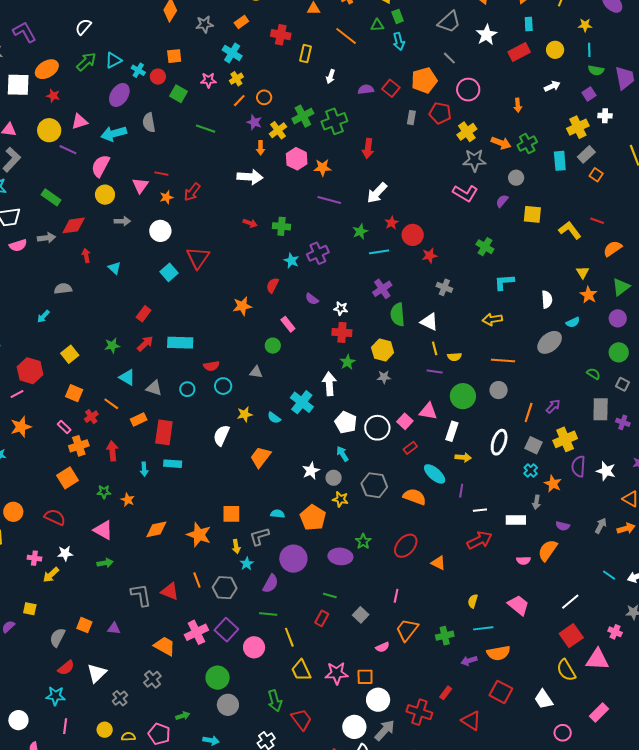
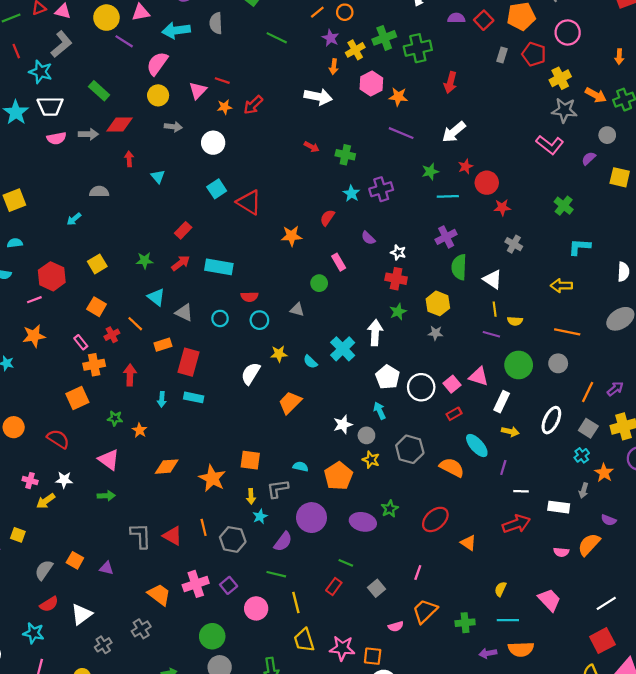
red triangle: (198, 258) -> (249, 202), moved, turned -40
purple square: (226, 630) -> (229, 585), size x0.7

